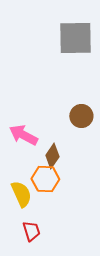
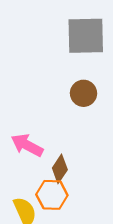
brown circle: (81, 116) -> (84, 93), moved

